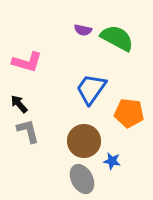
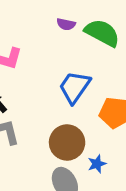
blue star: (112, 161) -> (97, 164), turned -30

